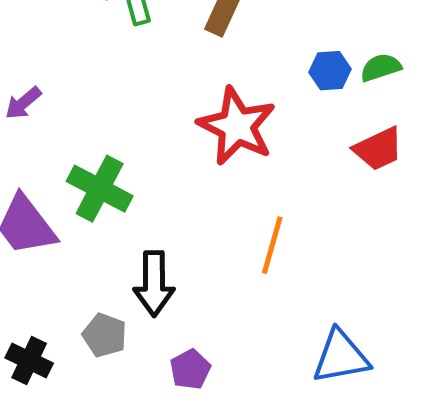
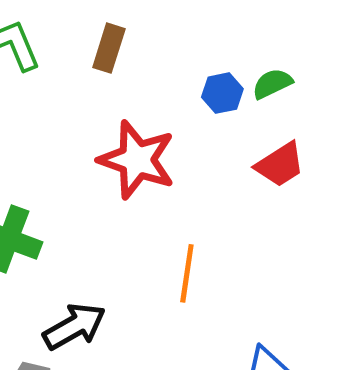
black arrow: (154, 284) -> (74, 326), turned -112

